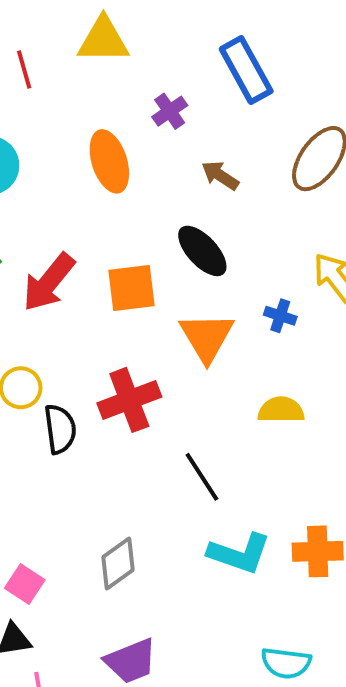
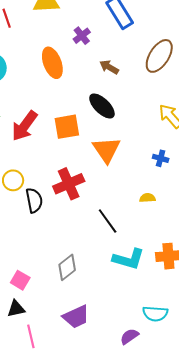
blue cross: (280, 316) -> (161, 158), moved
yellow semicircle: (281, 410) -> (147, 198), moved, size x0.7

